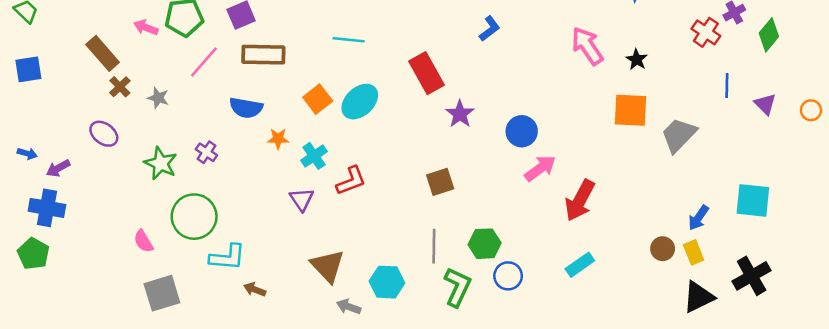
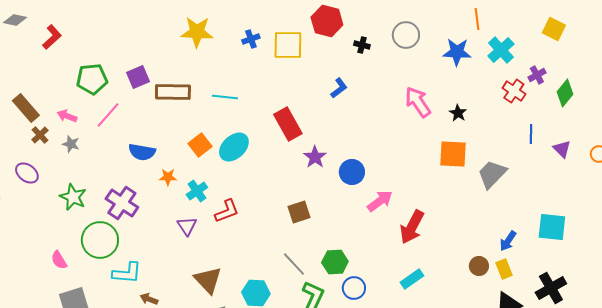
pink arrow: (146, 27) -> (67, 116), moved
brown rectangle: (263, 55) -> (173, 92), moved
blue circle: (522, 131) -> (352, 172), moved
purple cross: (206, 152) -> (122, 203), moved, size x1.8
gray line: (434, 246) -> (294, 264), turned -44

